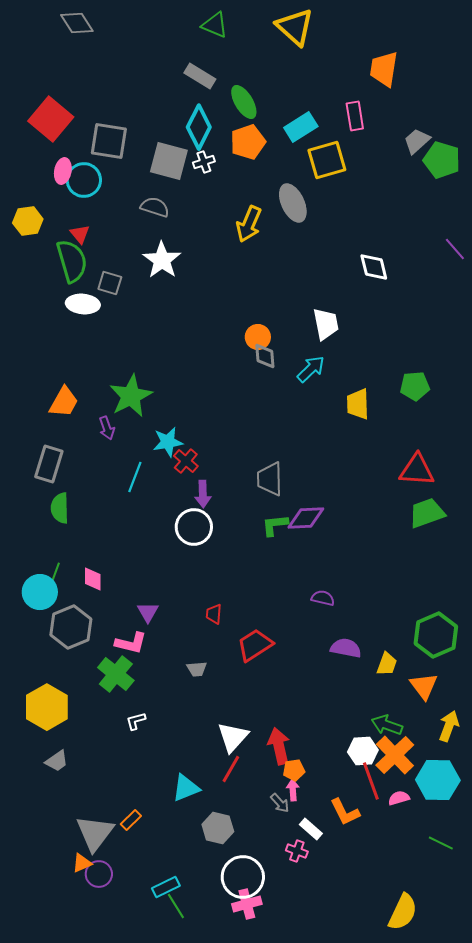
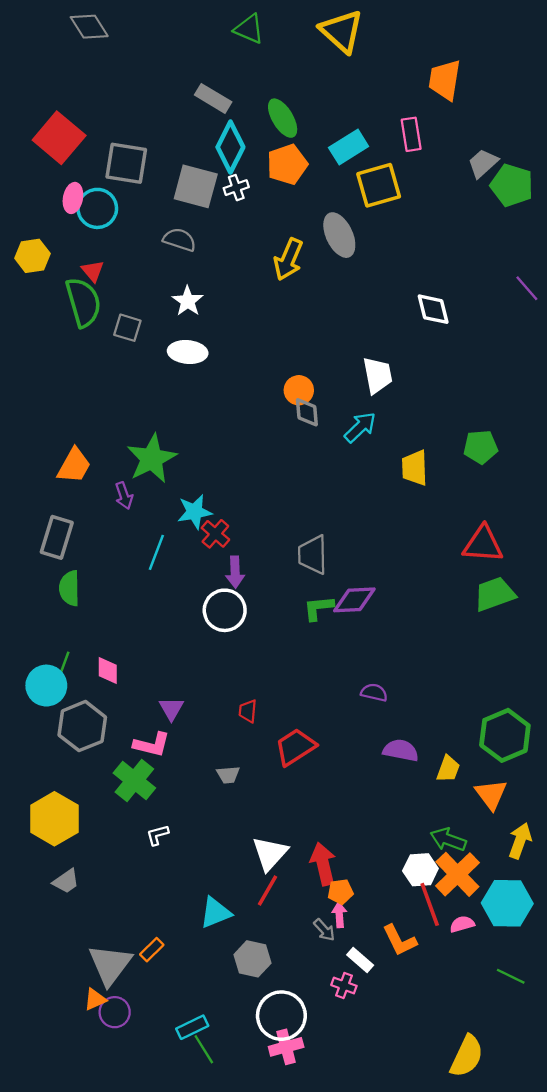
gray rectangle: (200, 76) -> (213, 98), moved
white star: (162, 260) -> (188, 301), size x0.7
white ellipse: (83, 304) -> (188, 352), moved

